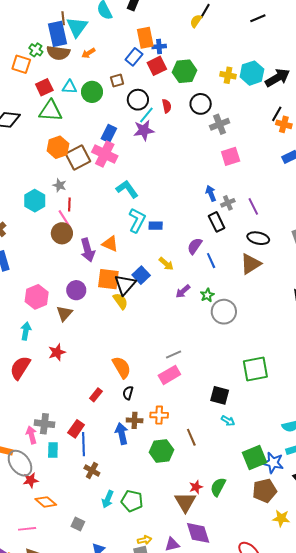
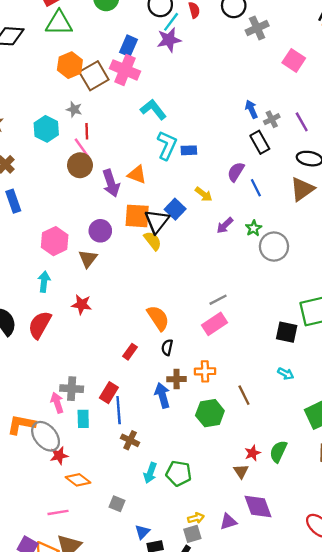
pink square: (231, 156) -> (294, 60), moved, turned -36
red star: (57, 352) -> (82, 304), turned 30
black square: (220, 395) -> (287, 332), moved
brown triangle: (185, 502) -> (241, 471), size x0.6

